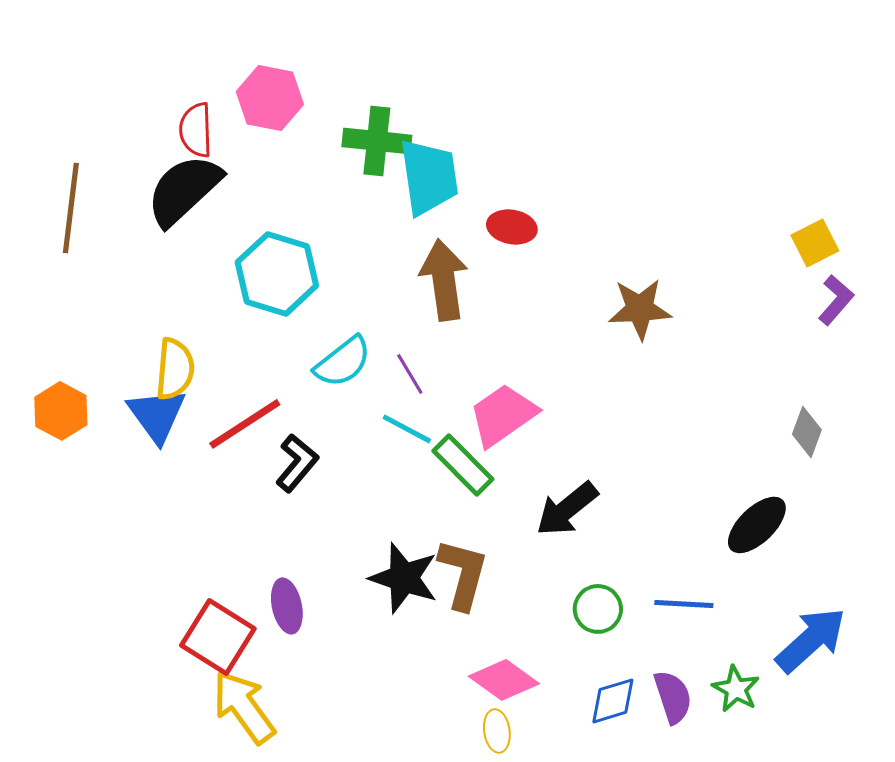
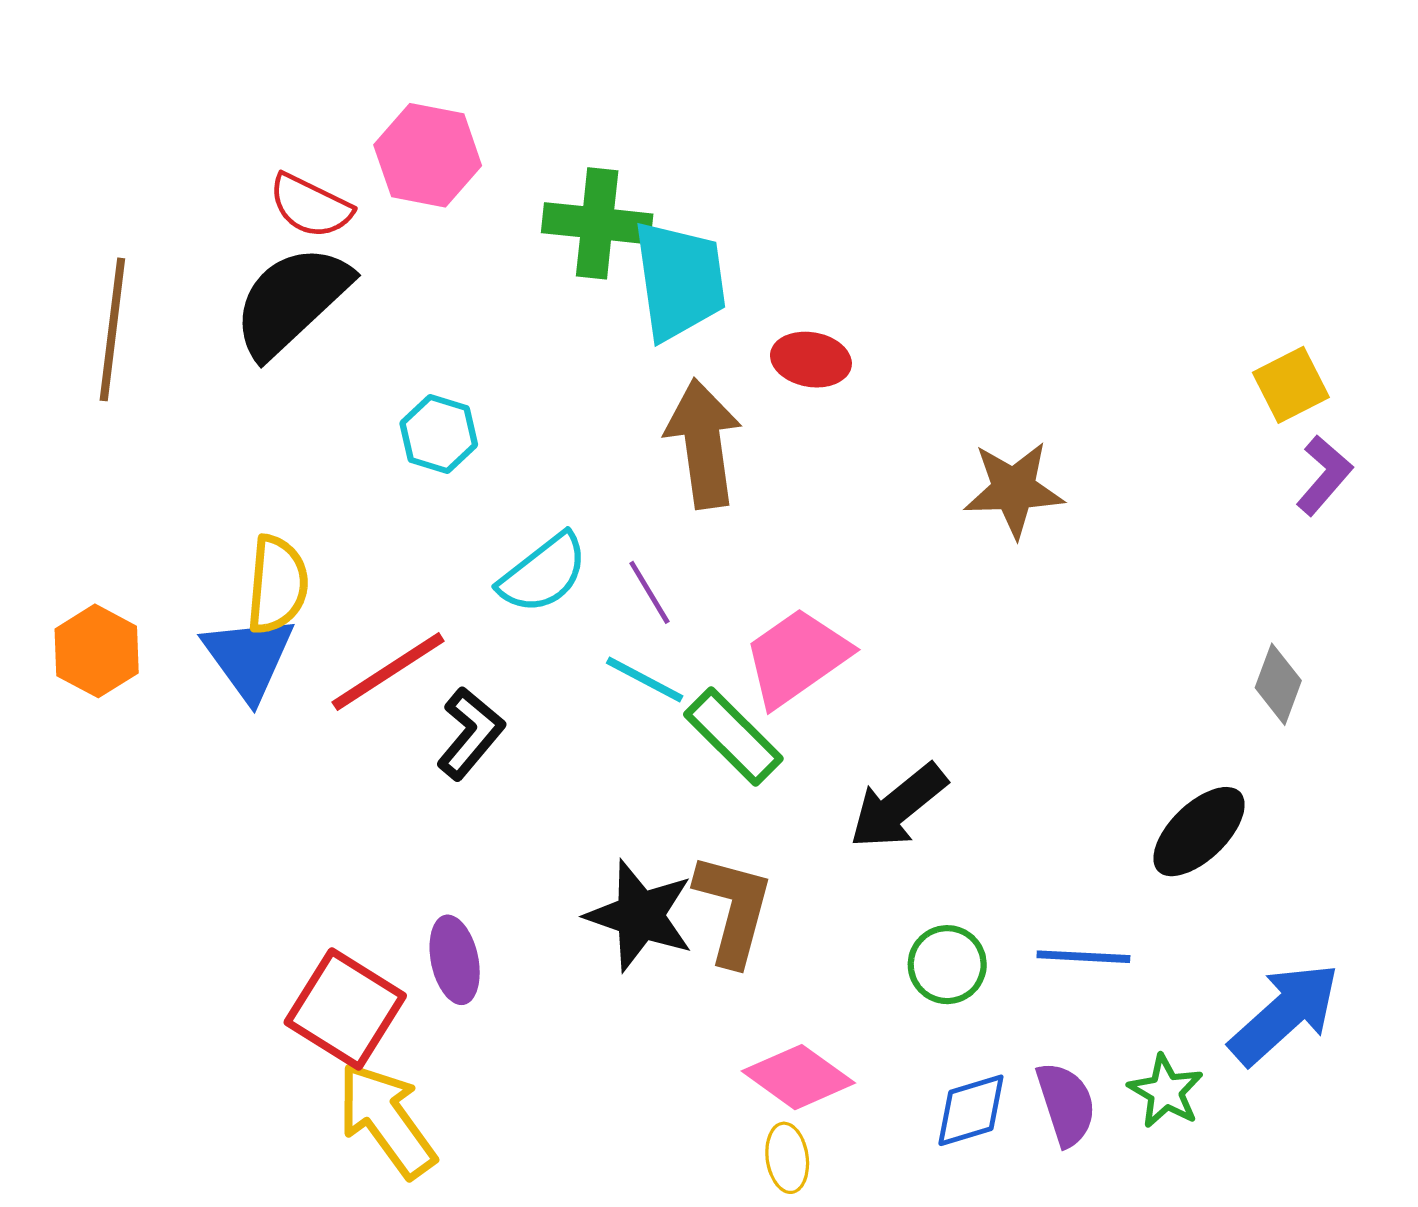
red semicircle: (196, 130) -> (310, 206), turned -62
cyan hexagon: (277, 274) -> (439, 434), size x0.6

